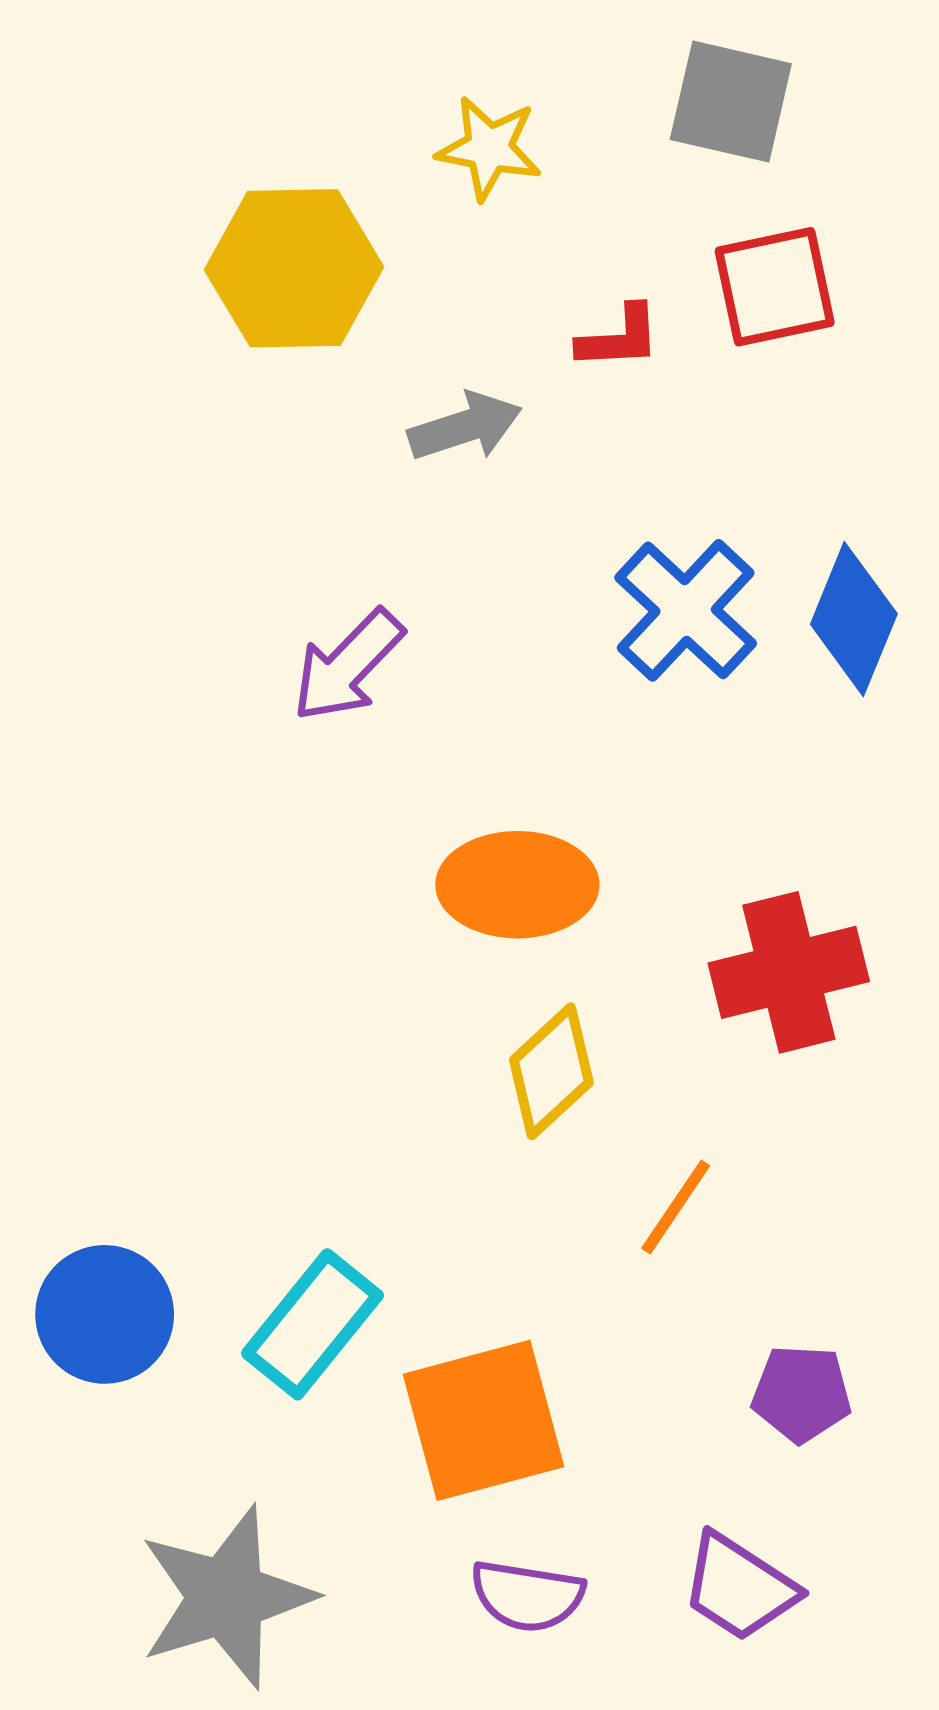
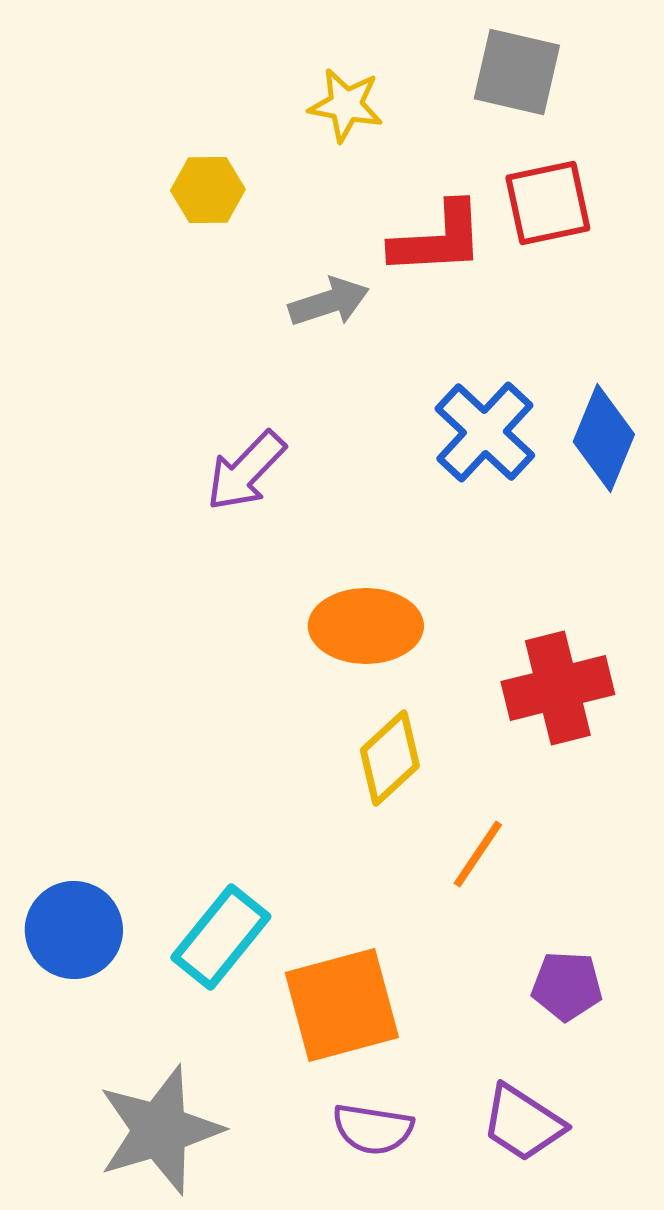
yellow hexagon: (294, 268) -> (208, 190), size x0.6
red L-shape: (619, 338) -> (438, 239), size x1.6

